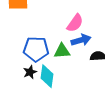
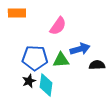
pink semicircle: (75, 23) -> (58, 26), moved

